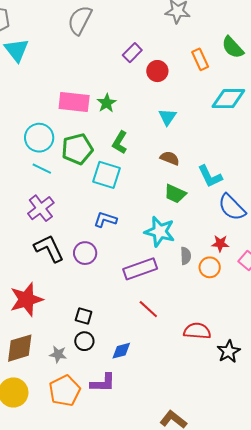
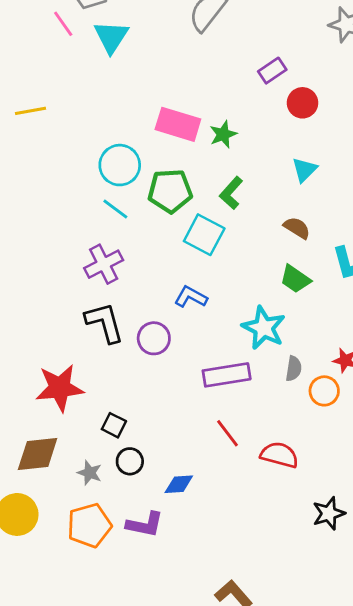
black square: (84, 316) -> (114, 425), moved
red semicircle: (197, 331) -> (279, 455), moved

